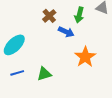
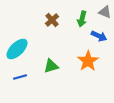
blue arrow: (66, 32) -> (99, 36), moved
green triangle: (44, 74) -> (51, 66), moved

